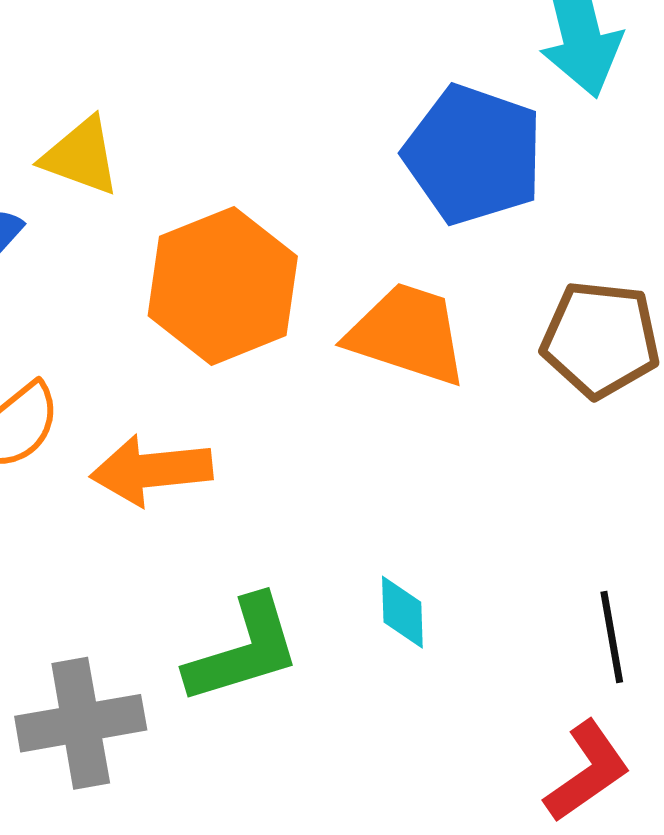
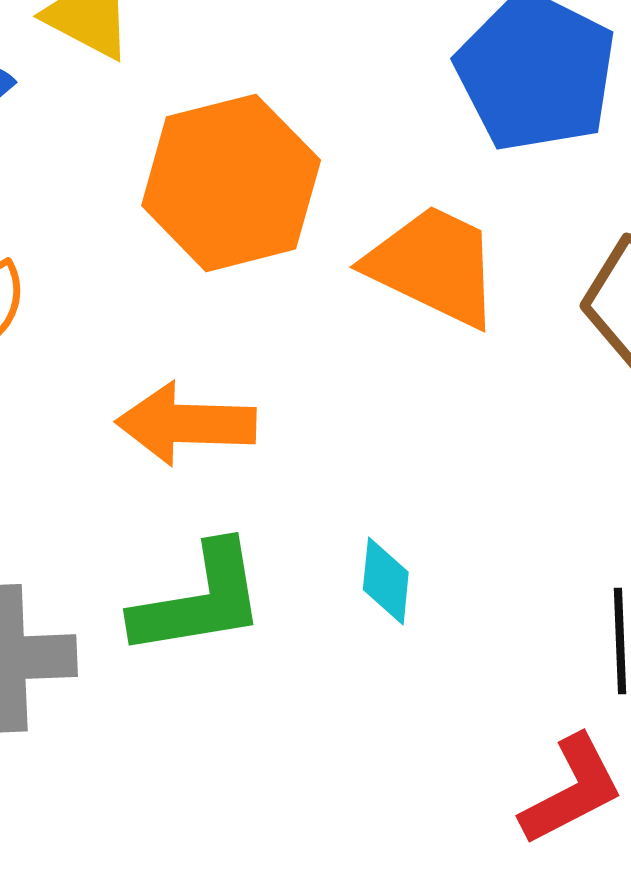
orange arrow: (151, 470) -> (186, 424), moved

